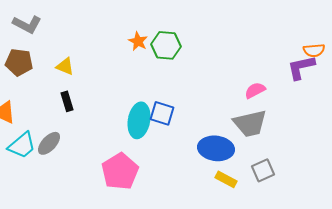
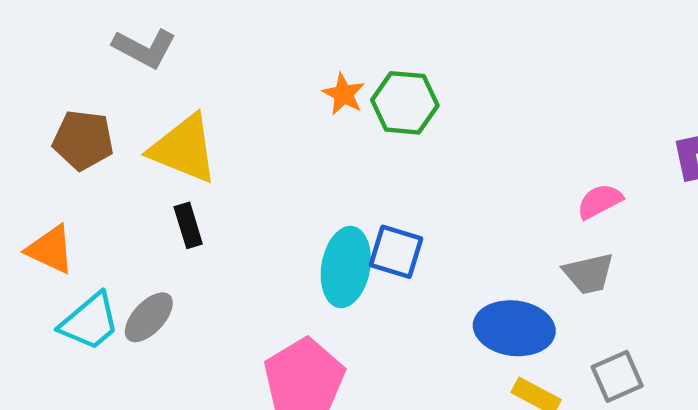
gray L-shape: (27, 24) -> (144, 48), moved
yellow triangle: (65, 66) -> (184, 149), size x1.8
gray trapezoid: (250, 123) -> (589, 274), size x0.7

